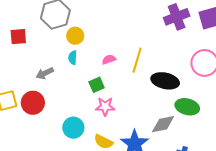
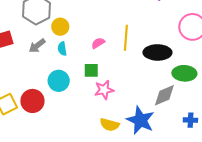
gray arrow: (45, 73) -> (37, 46), moved
green square: (97, 85) -> (91, 70), turned 35
cyan circle: (73, 128) -> (59, 81), moved

